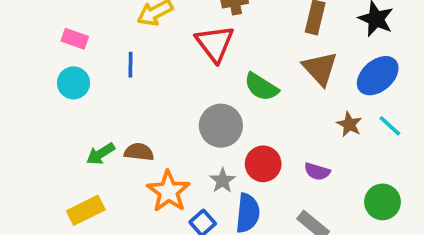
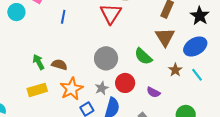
cyan circle: (74, 83) -> (16, 12), moved
green semicircle: (261, 87) -> (143, 56), moved
green arrow: (101, 154) -> (39, 62), turned 84
yellow rectangle: (86, 210) -> (37, 90), moved

